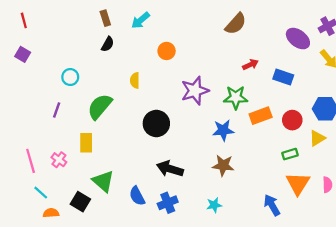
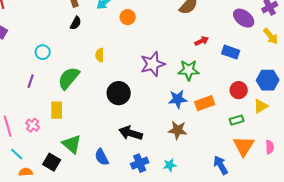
orange circle: (167, 51) -> (128, 17), moved
orange rectangle: (261, 116) -> (205, 103), moved
blue cross: (168, 203) -> (140, 163), moved

